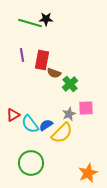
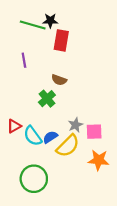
red rectangle: (42, 60) -> (61, 40), moved
green cross: (70, 84) -> (47, 99), moved
pink square: (86, 108) -> (94, 132), moved
orange star: (88, 173) -> (99, 160), moved, turned 30

